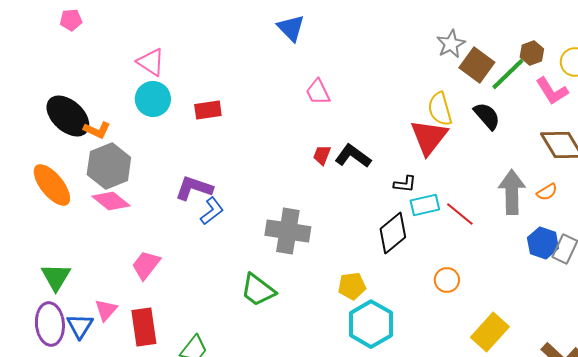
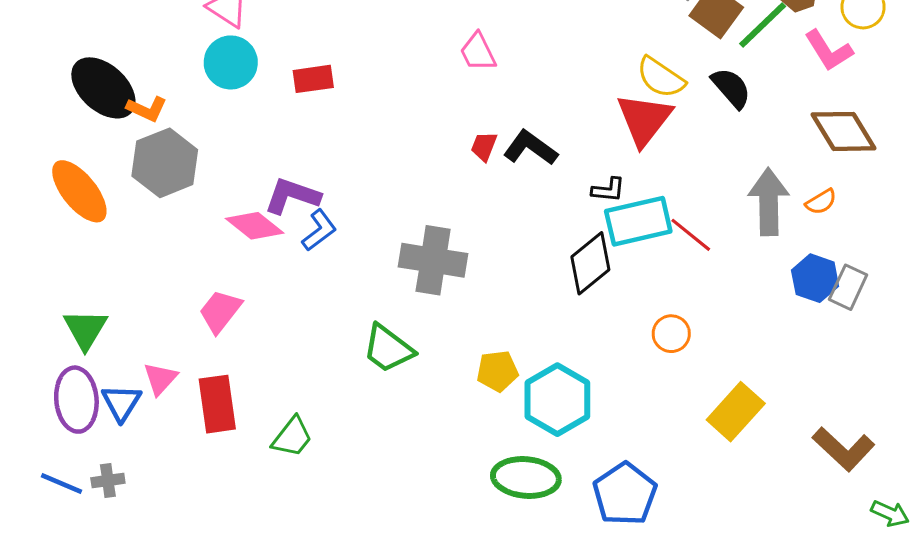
yellow semicircle: (440, 109) -> (661, 77), turned -40
pink diamond: (111, 201) -> (255, 226), moved
cyan rectangle: (425, 205) -> (638, 221), size x1.5
yellow pentagon: (352, 286) -> (497, 371), moved

